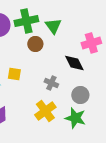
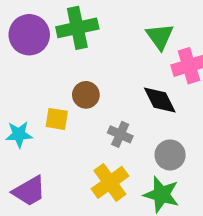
green triangle: (53, 26) -> (160, 36), moved
brown circle: (35, 44) -> (86, 95), moved

